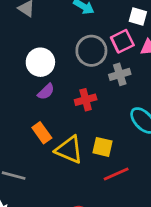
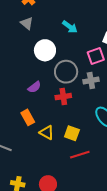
gray circle: (91, 51) -> (66, 72), moved
white circle: (40, 62) -> (45, 50), moved
yellow triangle: (69, 150) -> (47, 132), size x0.7

